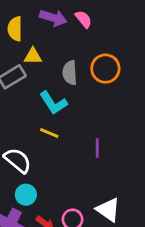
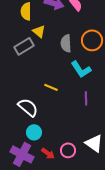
yellow triangle: (33, 56) -> (39, 31), turned 40
cyan L-shape: (53, 103) -> (81, 69), moved

